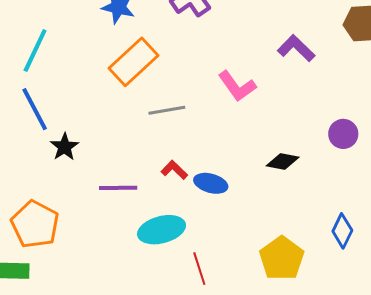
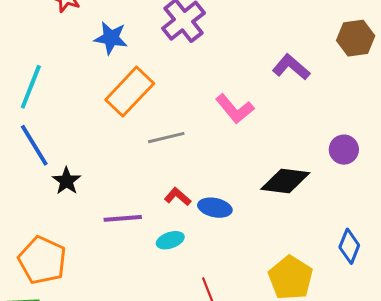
black diamond: (283, 161) -> (285, 181), size x1.5
cyan ellipse: (162, 230) -> (170, 240), moved, size x0.6

